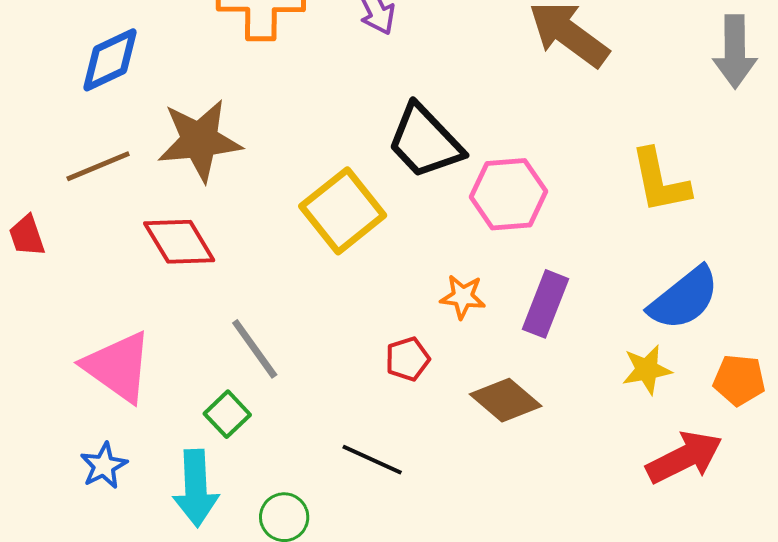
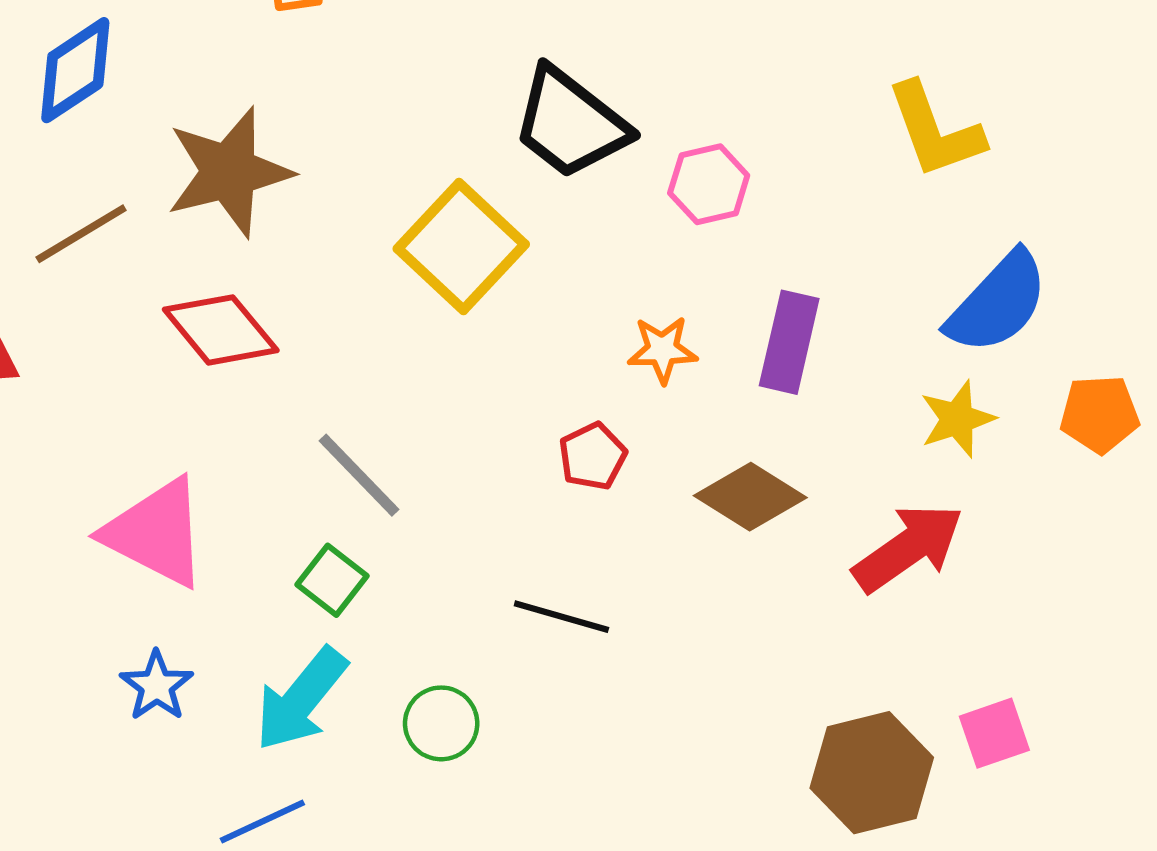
pink hexagon: (509, 194) -> (709, 184), size x0.7
red arrow: (684, 457) -> (908, 548), moved
cyan arrow: (196, 488) -> (301, 699), turned 50

